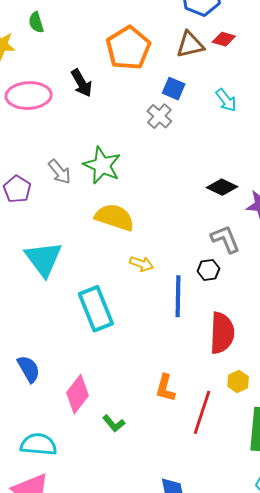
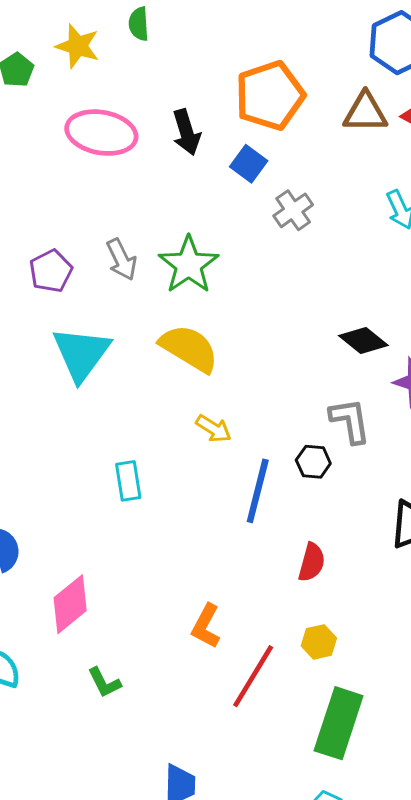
blue square: (174, 89) -> (249, 164), moved
cyan triangle: (43, 259) -> (81, 354), moved
cyan rectangle: (96, 309) -> (128, 481), size x0.6
red semicircle: (222, 333) -> (312, 562), size x0.6
green L-shape: (114, 424) -> (104, 683), moved

